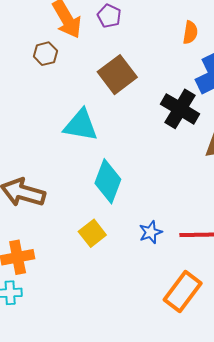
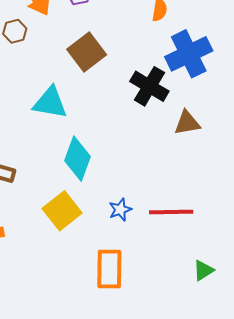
yellow square: (92, 233) -> (62, 211), size x1.4
orange rectangle: (183, 292) -> (109, 269), moved, turned -36

